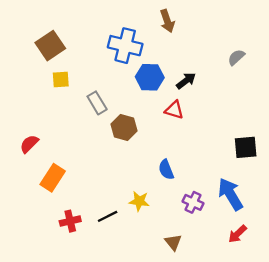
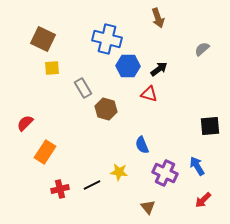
brown arrow: (167, 21) -> (158, 18), moved
brown square: (50, 46) -> (43, 39), turned -30
blue arrow: (230, 194) -> (197, 166), size x0.7
purple cross: (193, 202) -> (165, 173), size x1.4

